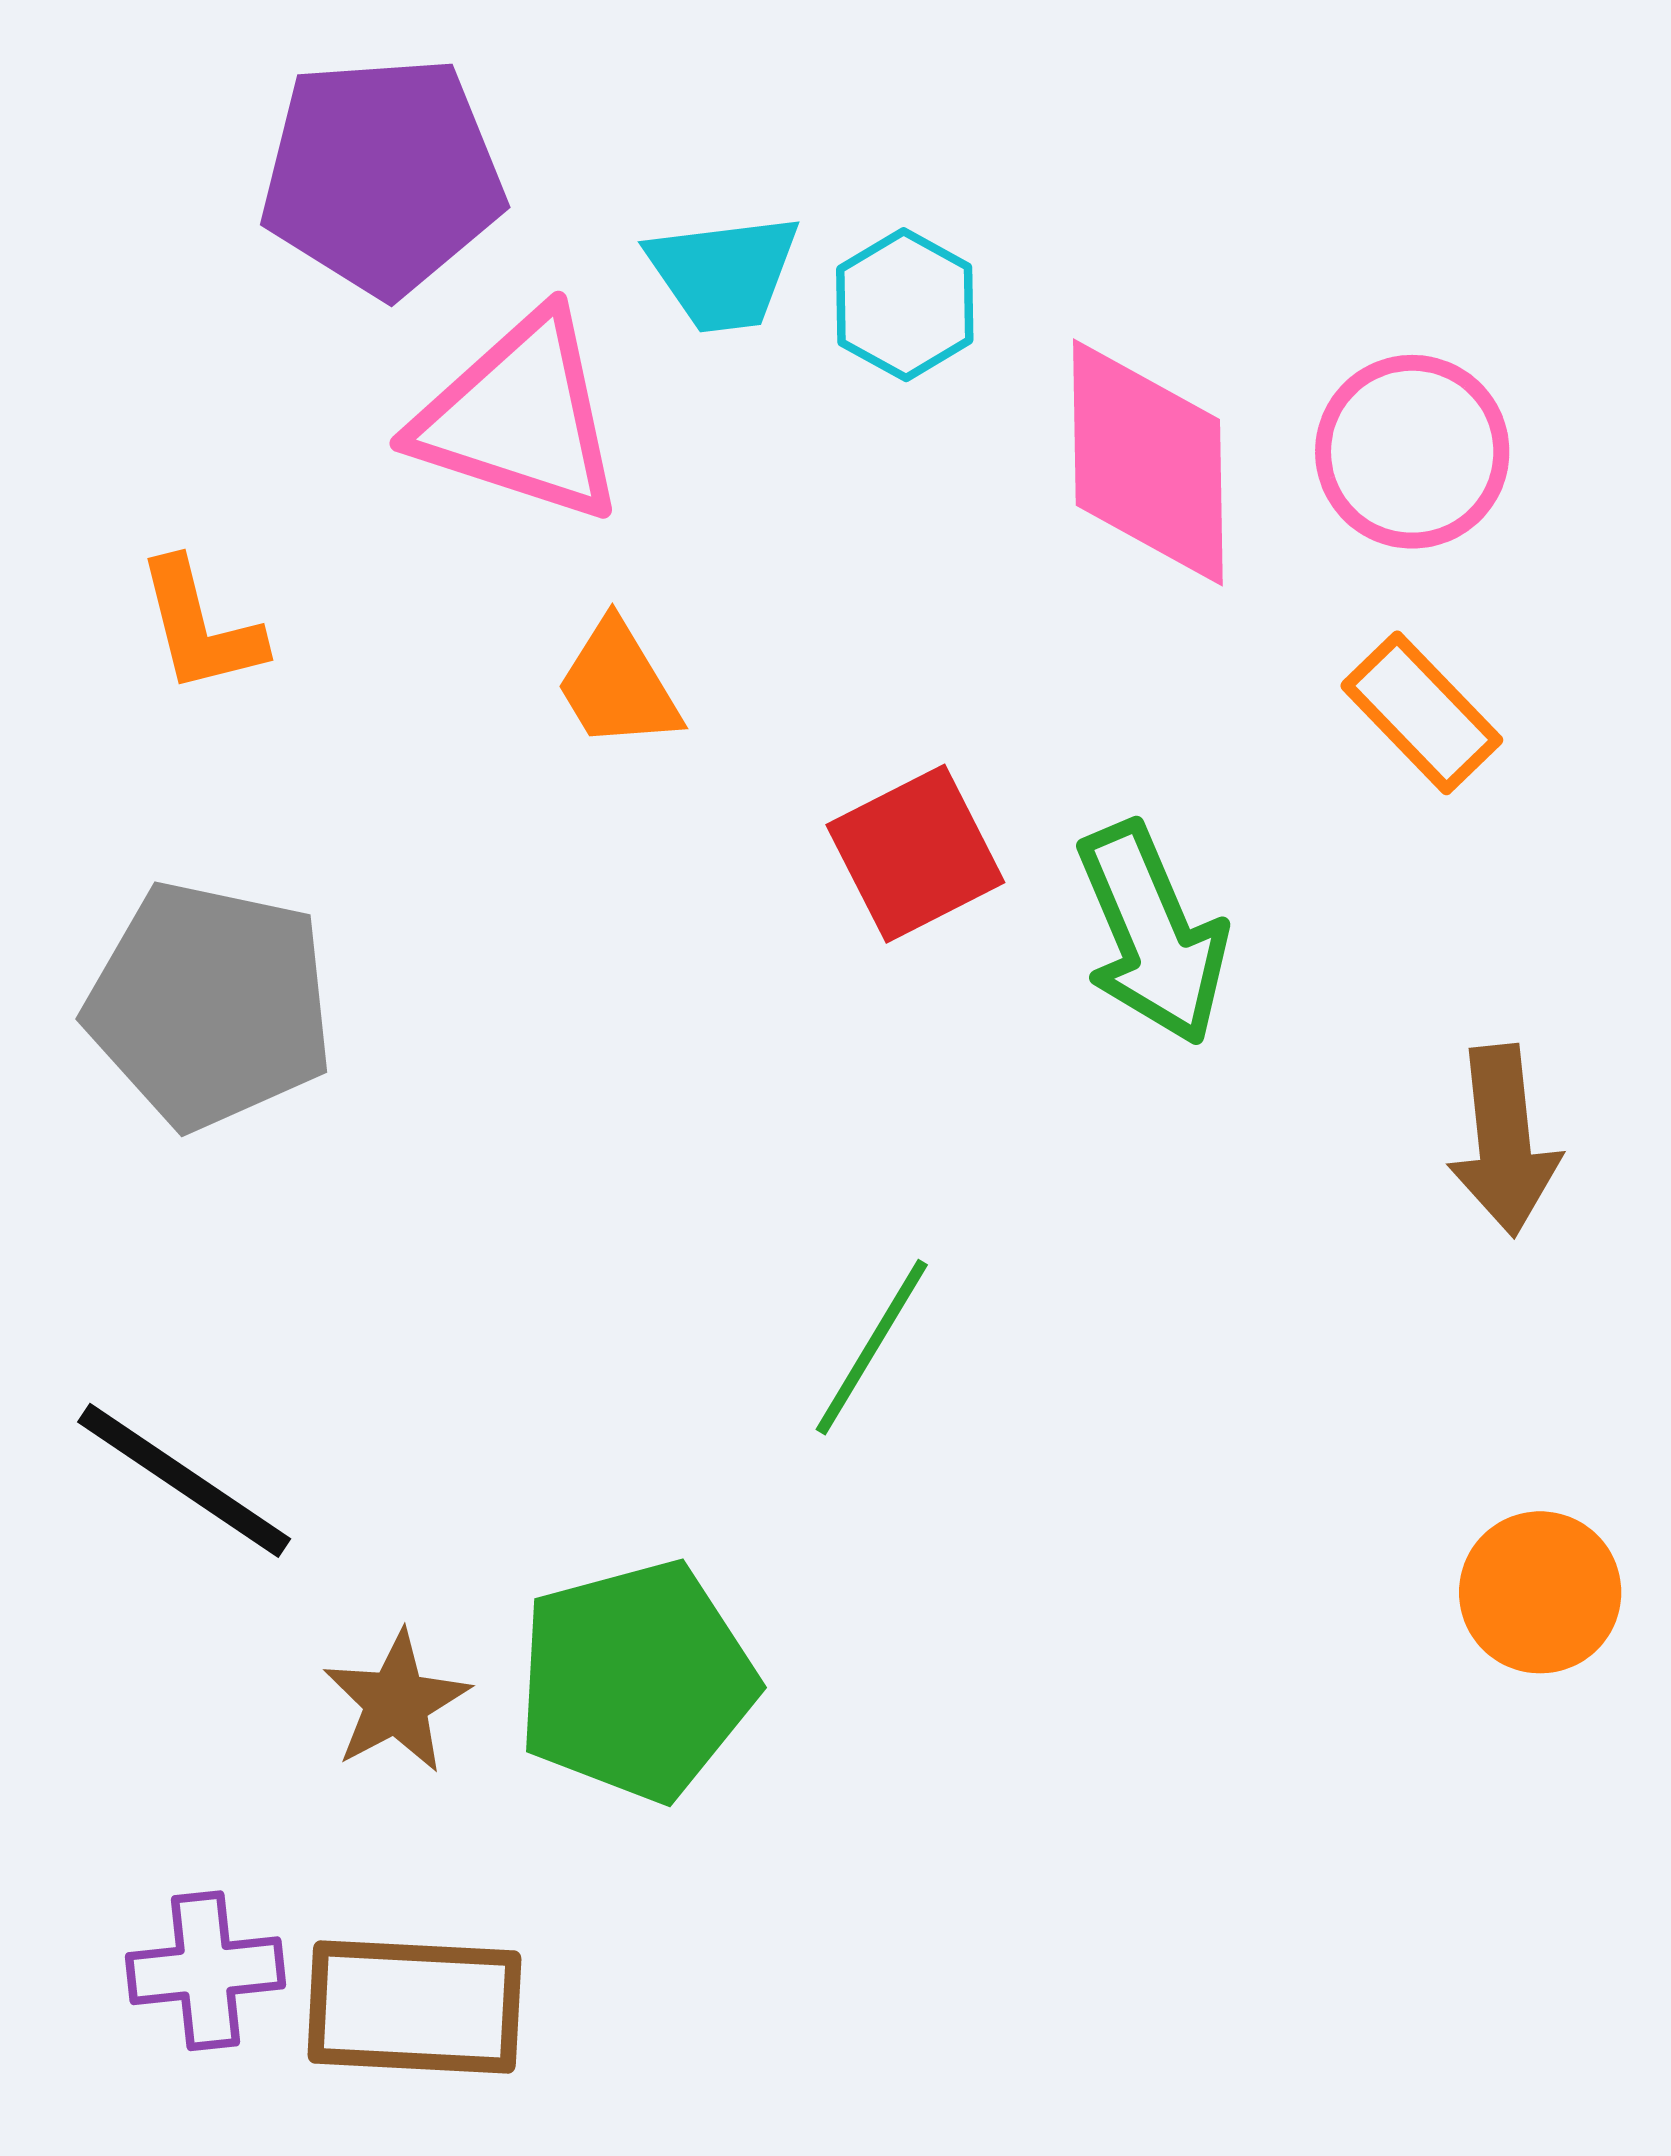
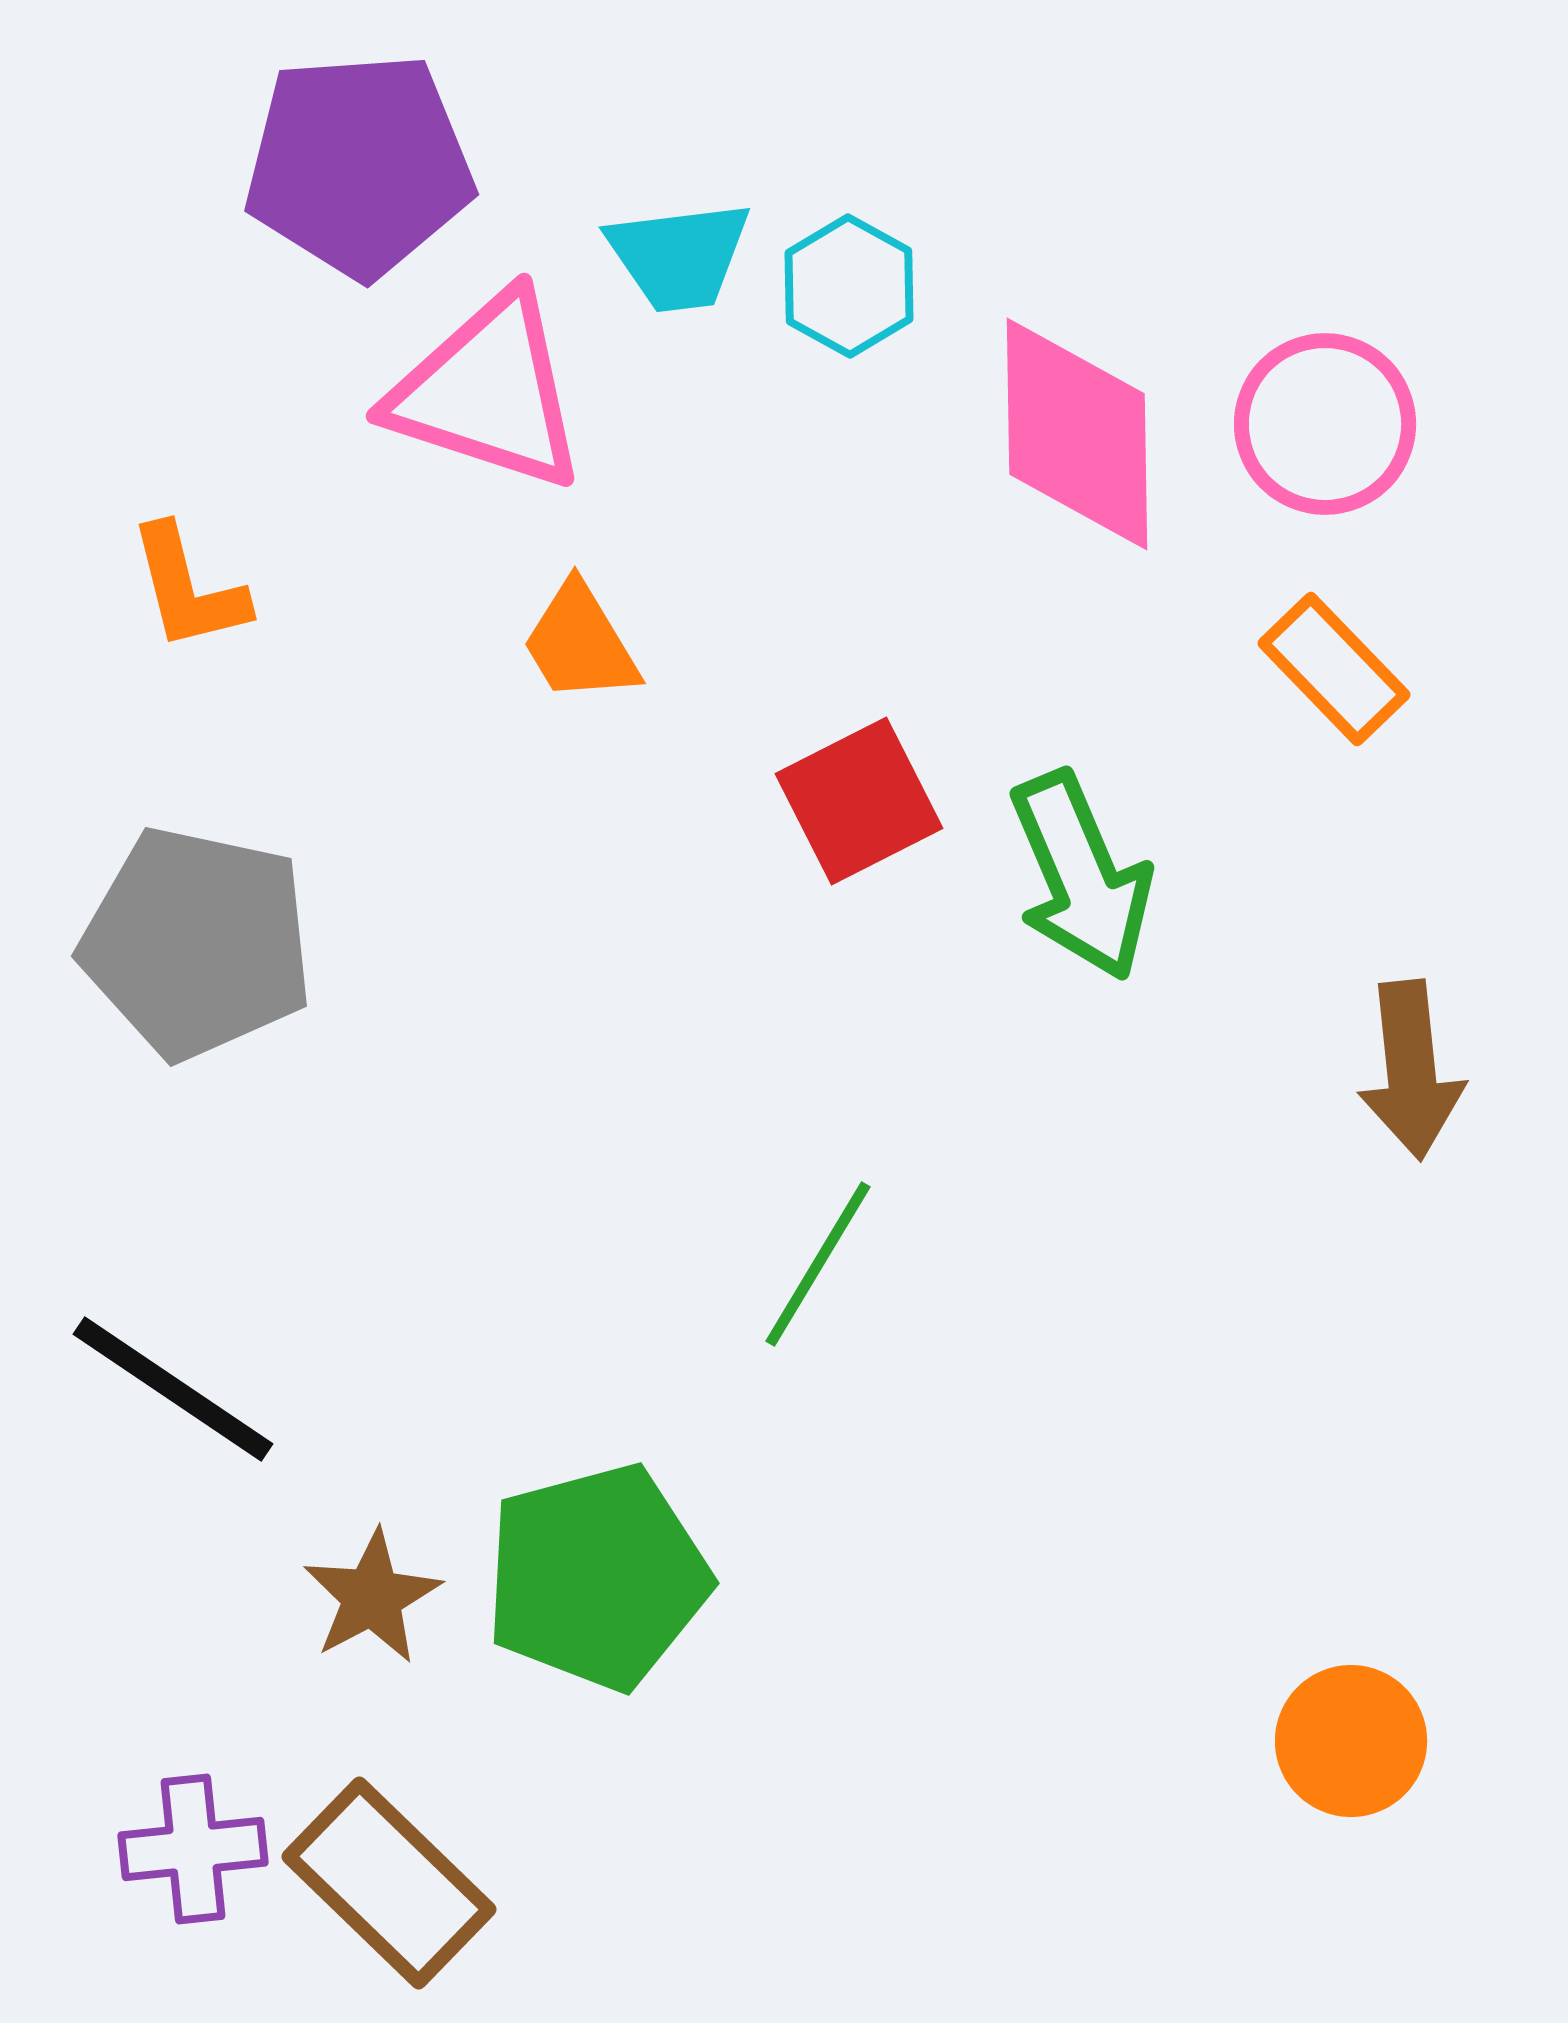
orange circle: (1540, 1592) -> (1351, 1741), moved
brown rectangle: (414, 2007) -> (389, 1883), turned 41

